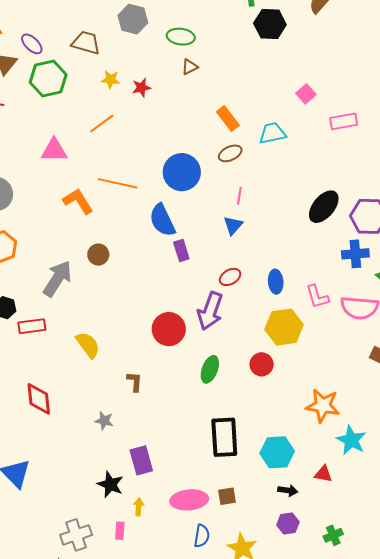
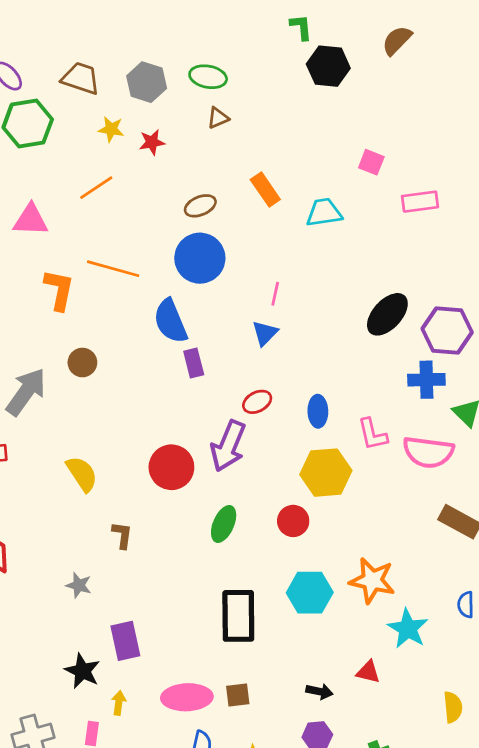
gray hexagon: (133, 19) -> (147, 82), moved
pink square: (306, 94) -> (371, 162), turned -30
brown ellipse: (230, 153) -> (200, 206), moved
orange L-shape: (78, 201) -> (59, 290), turned 40
yellow semicircle: (88, 345) -> (82, 474), moved
cyan hexagon: (277, 452) -> (310, 593), moved

